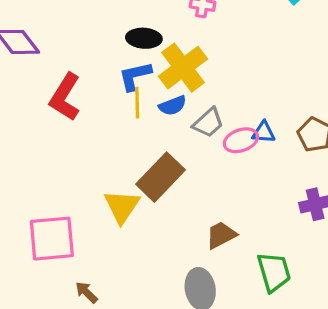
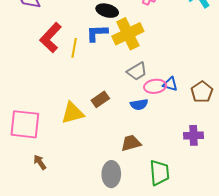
yellow line: (137, 103) -> (74, 48), moved
blue semicircle: (173, 106) -> (139, 104), moved
brown rectangle: (161, 177) -> (100, 99), size x0.6
yellow triangle: (122, 206) -> (73, 113), turned 30

